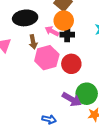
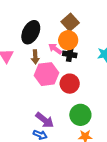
black ellipse: (25, 18) -> (31, 32), turned -65
purple arrow: (72, 99) -> (45, 120), moved

